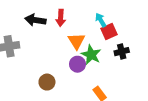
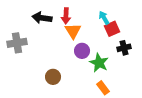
orange triangle: (76, 41) -> (73, 31), moved
green star: (91, 55) -> (99, 63), moved
purple circle: (77, 64) -> (82, 51), moved

